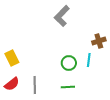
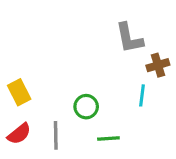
gray L-shape: (62, 16) -> (129, 38), moved, turned -55
green circle: (69, 63) -> (86, 107), moved

